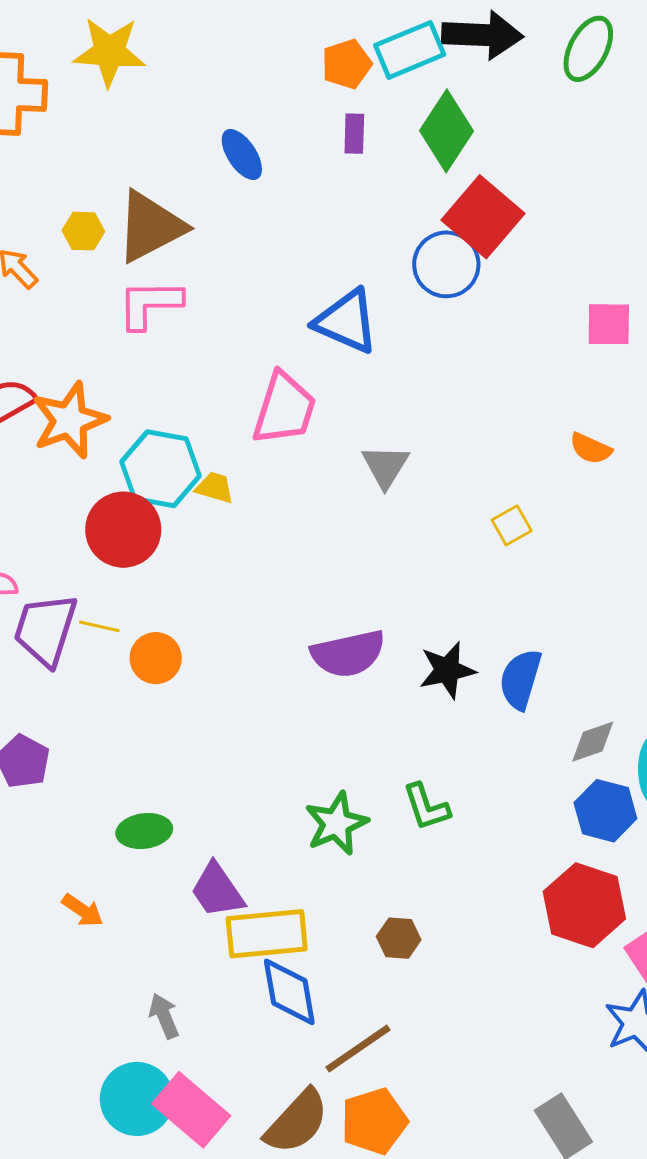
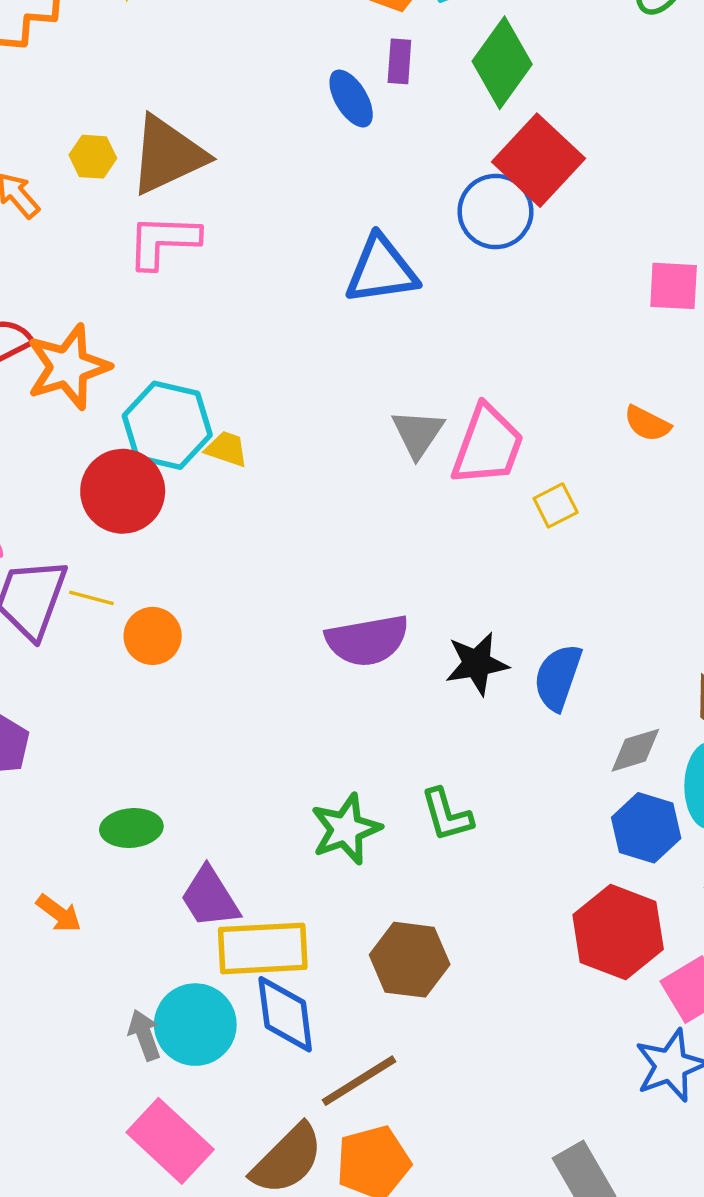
blue ellipse: (242, 155) -> (351, 98), moved
blue triangle: (346, 321) -> (381, 270), turned -34
pink trapezoid: (284, 409) -> (488, 445), moved
brown hexagon: (399, 938) -> (410, 960), size x1.6
cyan circle: (137, 1099) -> (195, 1025), moved

